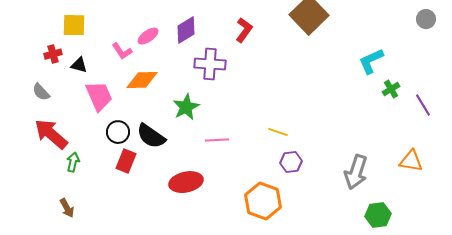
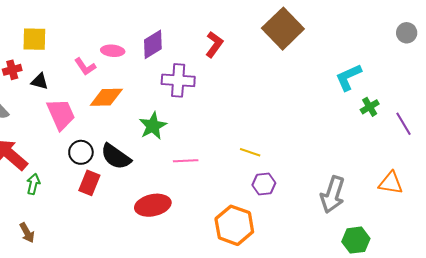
pink ellipse: (148, 36) -> (113, 51), turned 40

